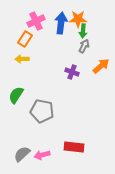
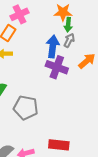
blue arrow: (61, 23) -> (53, 46), moved
purple cross: (72, 72) -> (57, 67), size x1.5

